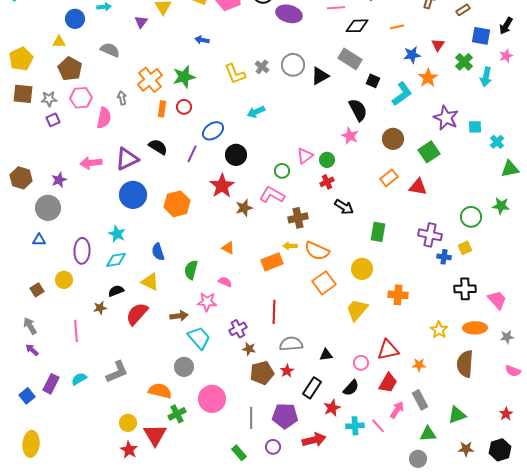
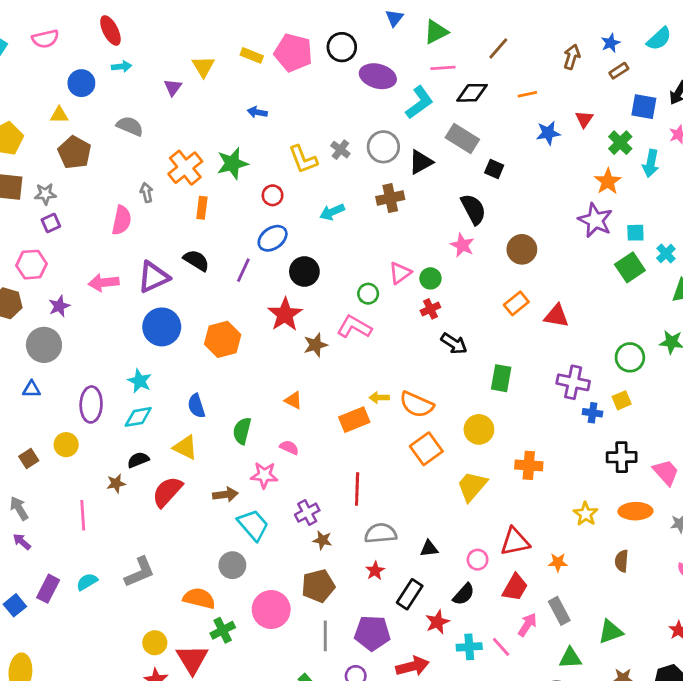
orange star: (428, 78) -> (608, 181), moved
cyan L-shape: (402, 94) -> (419, 103), moved
pink hexagon: (81, 98) -> (32, 265), moved
red circle: (184, 107) -> (273, 195), moved
green square: (429, 152) -> (630, 267), moved
brown cross: (298, 218) -> (390, 198), moved
brown semicircle: (465, 364) -> (622, 561), size x0.6
brown pentagon: (262, 373) -> (318, 586), moved

